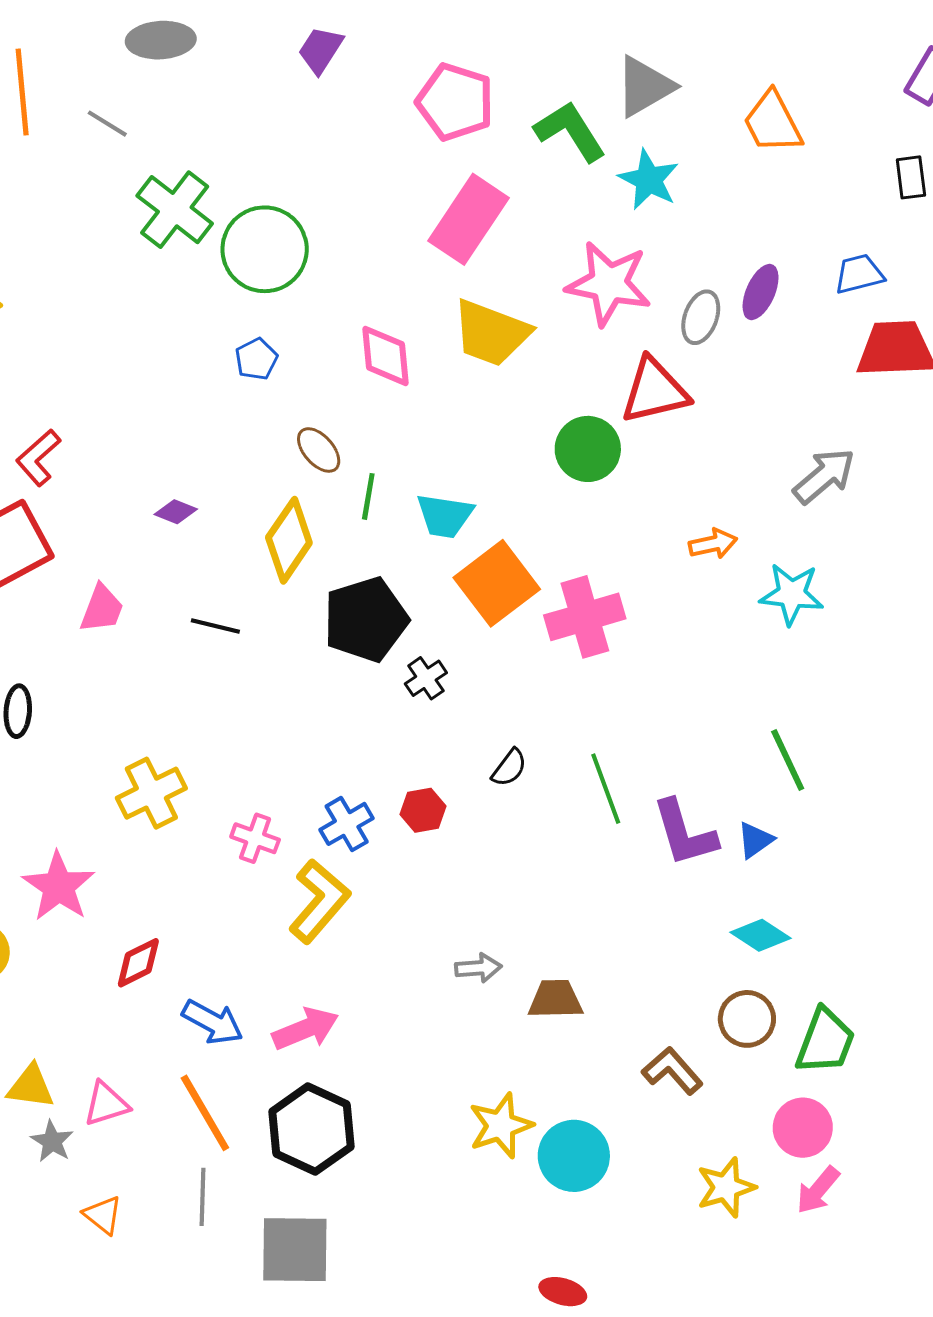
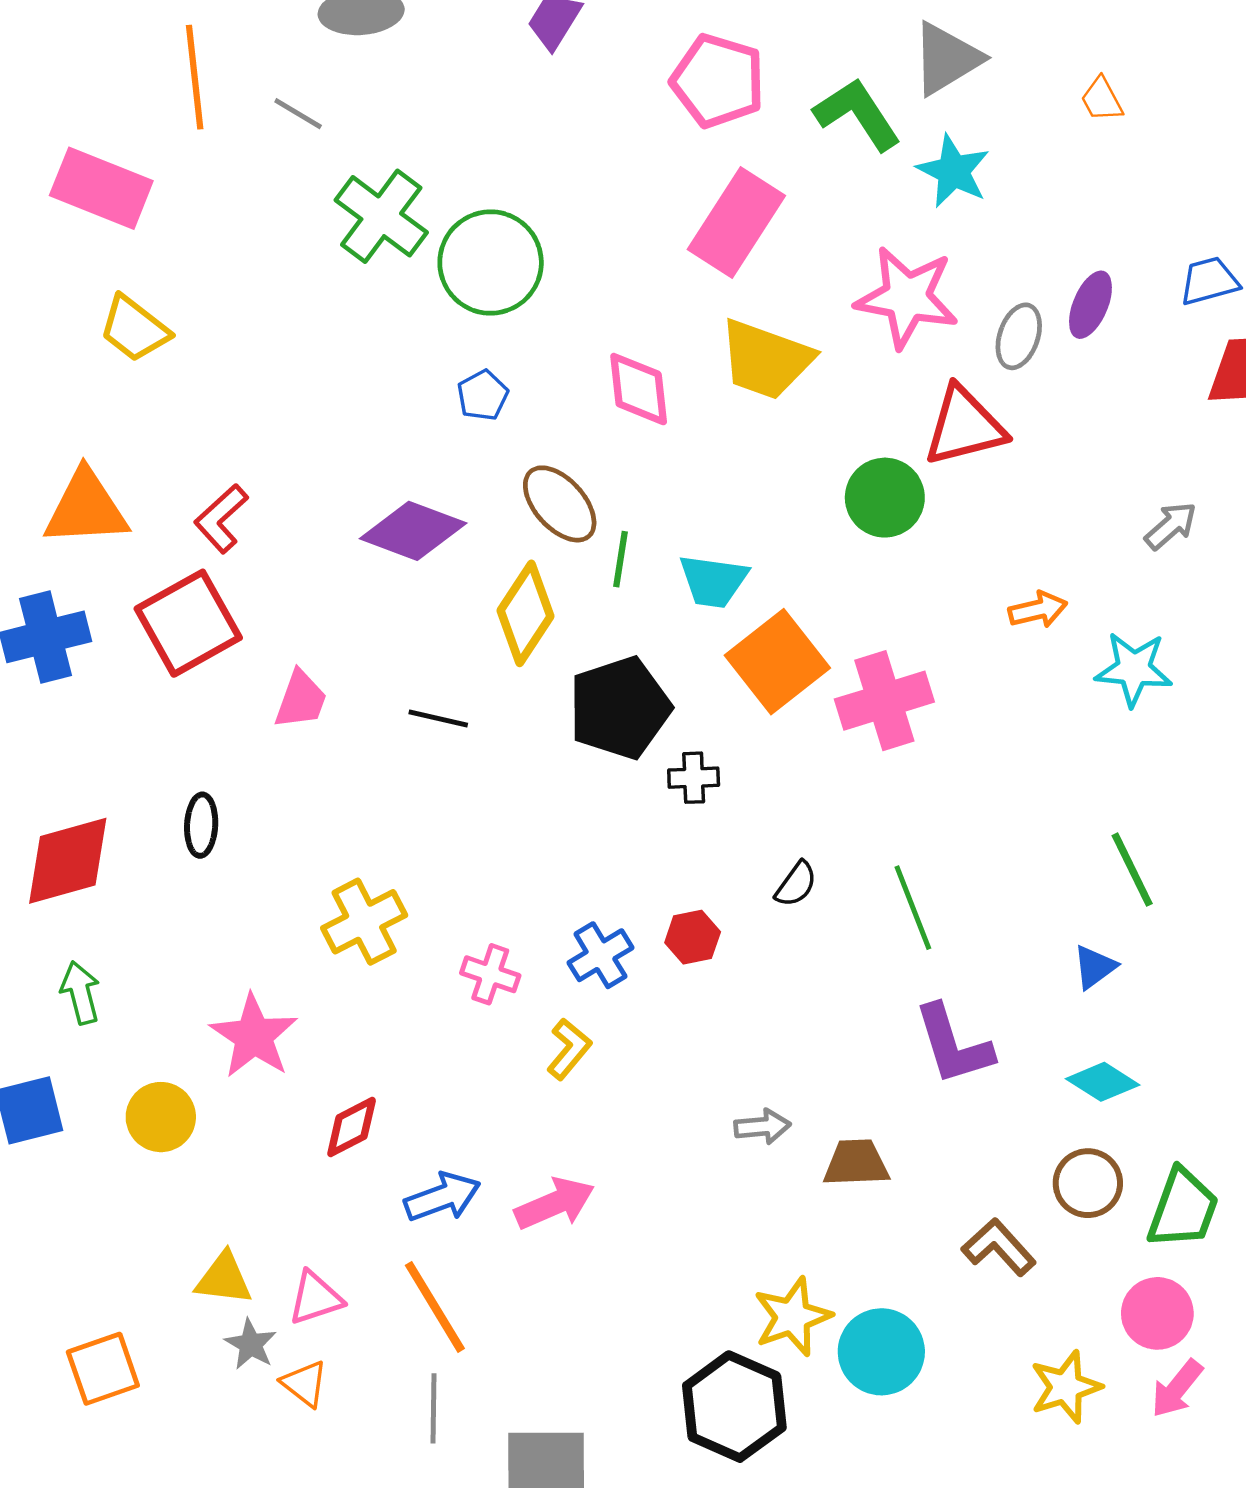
orange trapezoid: (773, 122) -> (1102, 99), size x0.6
brown ellipse: (319, 450) -> (560, 504), size x1.4
gray arrow: (824, 476) -> (1171, 526), size x0.7
purple diamond: (176, 512) -> (413, 531), moved, size x2.0
black cross: (426, 678) -> (694, 778), turned 33
purple L-shape: (684, 833) -> (953, 1045), moved
yellow L-shape: (319, 901) -> (569, 1049), size x0.6
blue arrow: (213, 1022) -> (442, 1197), turned -48
black hexagon: (311, 1129) -> (734, 1407), moved
orange triangle: (103, 1215) -> (305, 1384), moved

